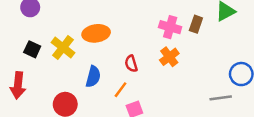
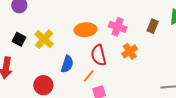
pink cross: (170, 27) -> (118, 27), moved
orange ellipse: (96, 33) -> (85, 30), moved
red semicircle: (131, 64) -> (99, 55), size x1.5

